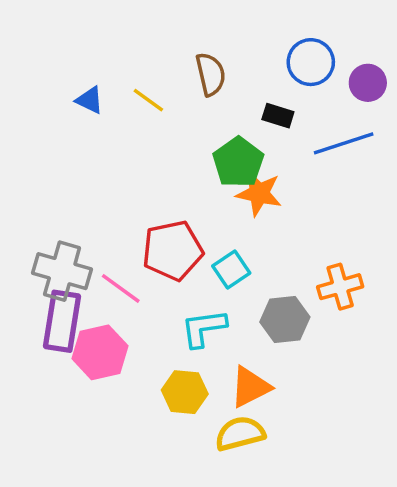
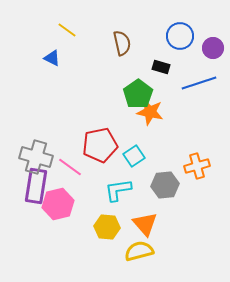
yellow line: (148, 100) -> (67, 30), moved
orange triangle: (250, 387) -> (145, 224), turned -44

